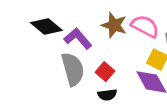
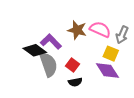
black diamond: (46, 27) -> (35, 50), moved

